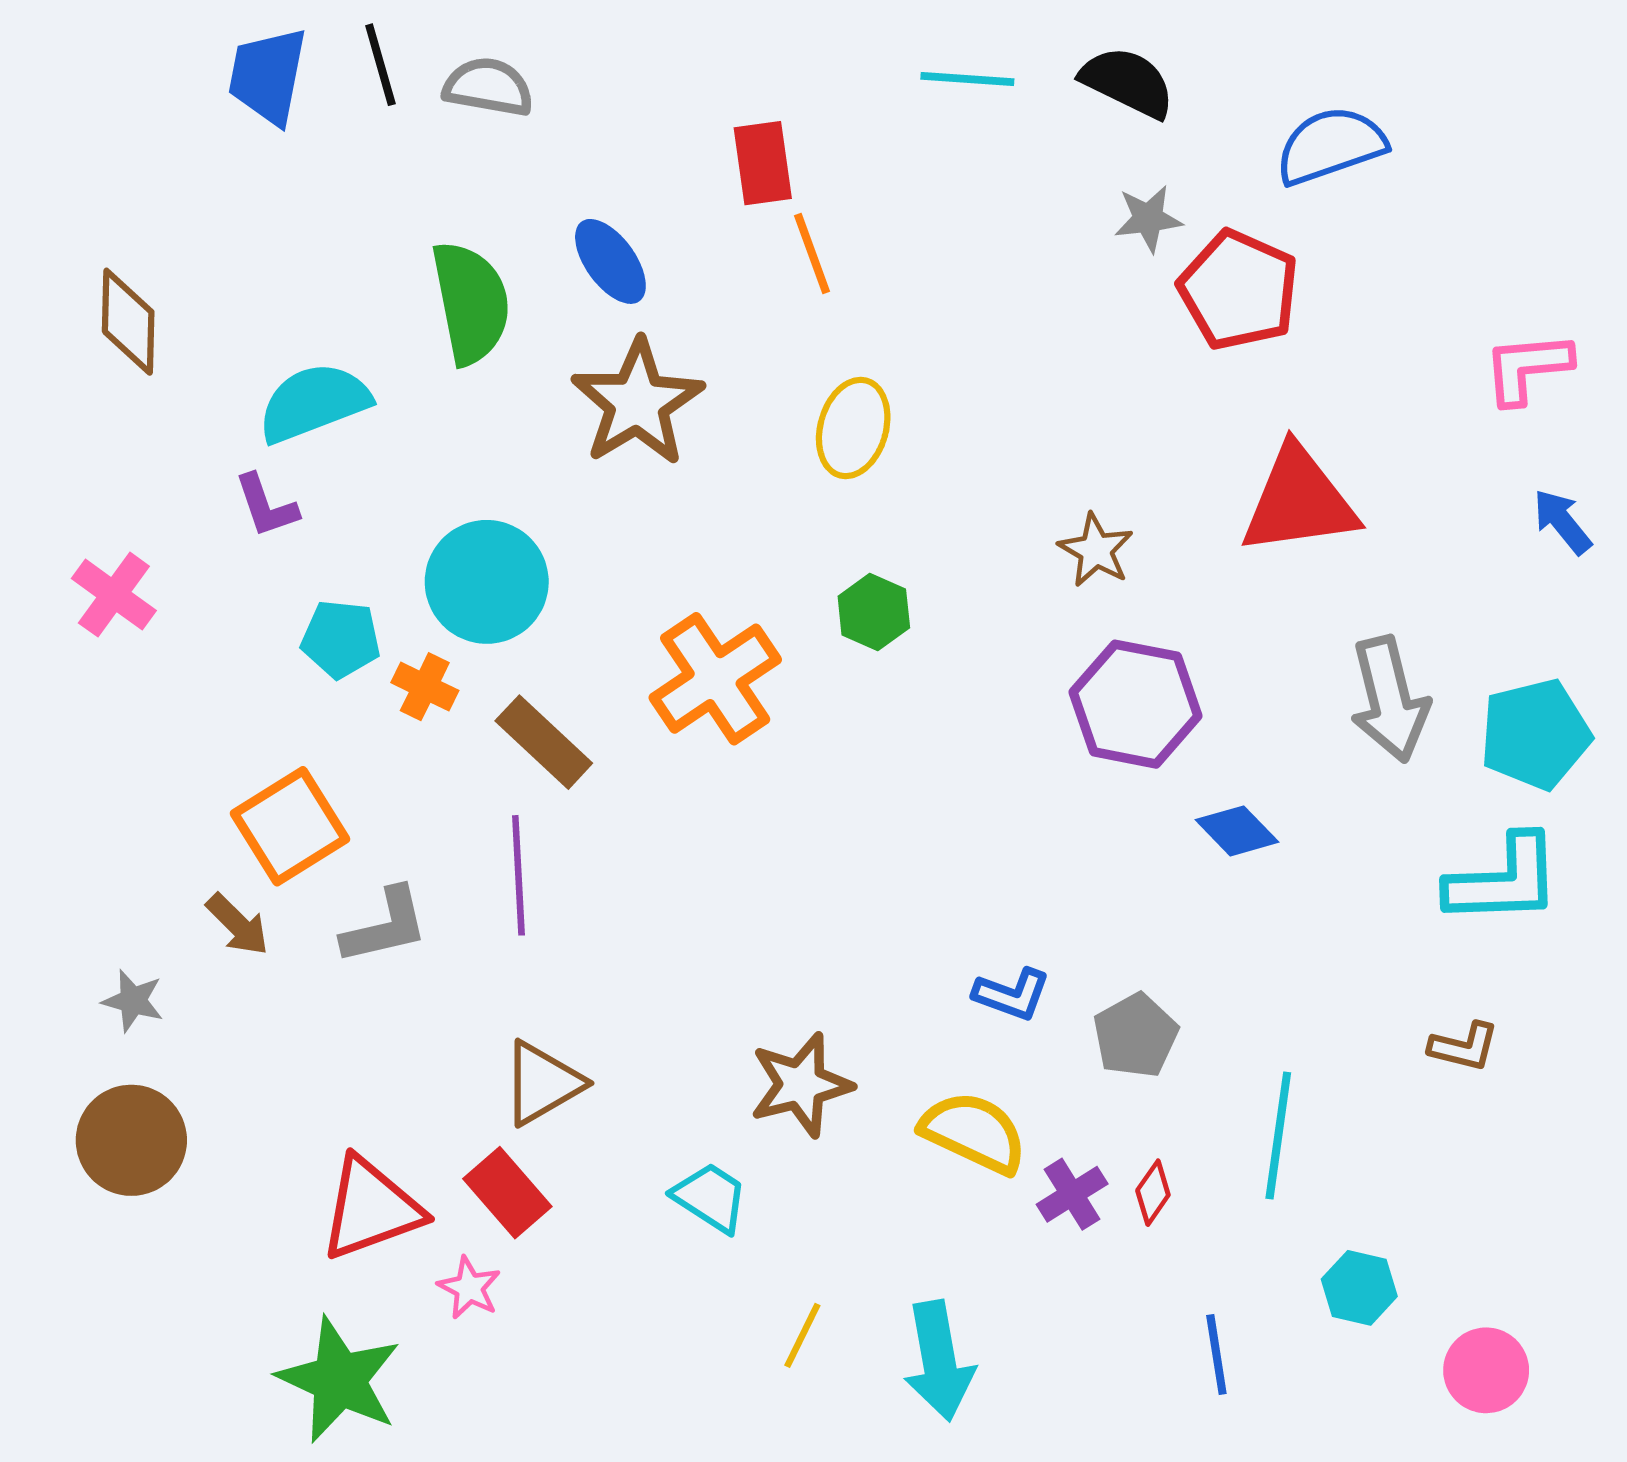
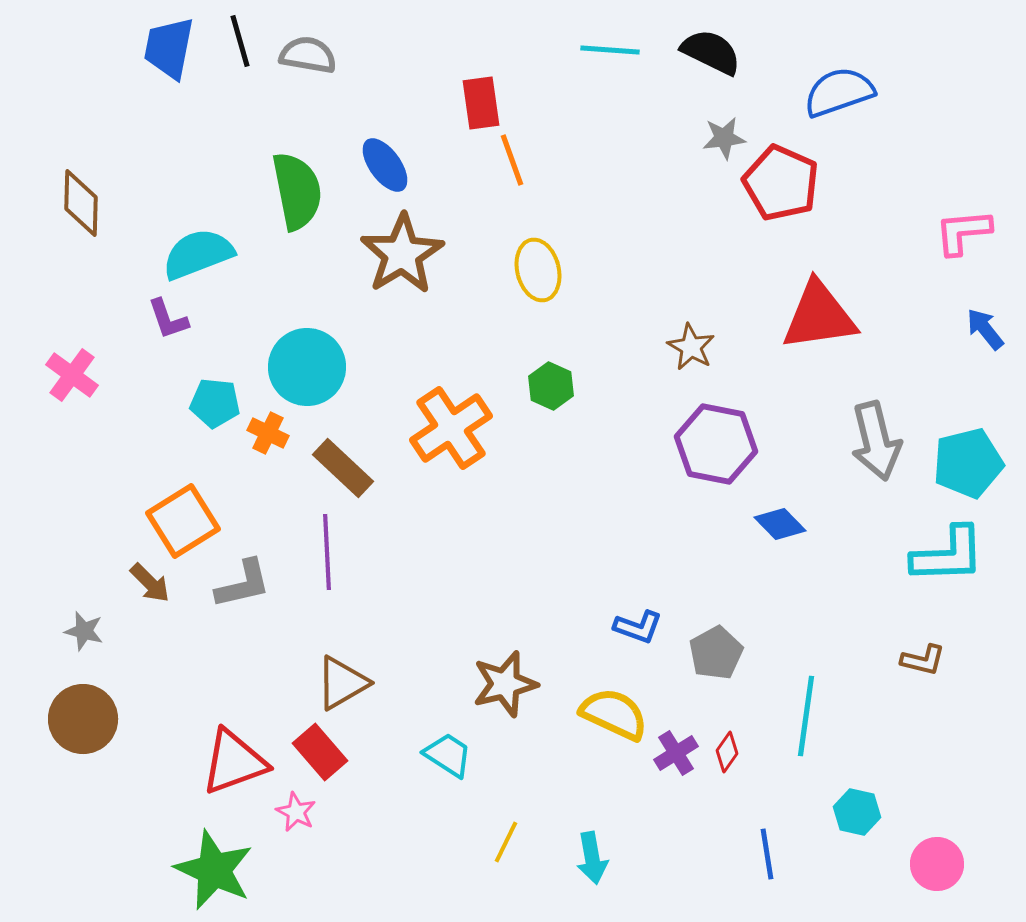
yellow ellipse: (853, 428) -> (538, 270), turned -30
cyan arrow: (939, 1361) -> (592, 858), size x0.7

